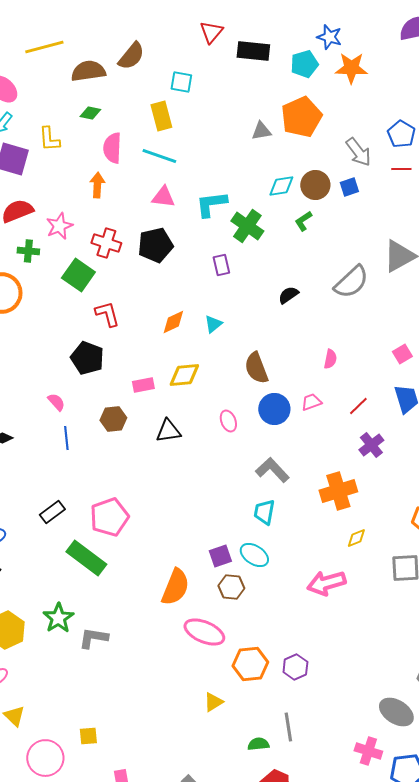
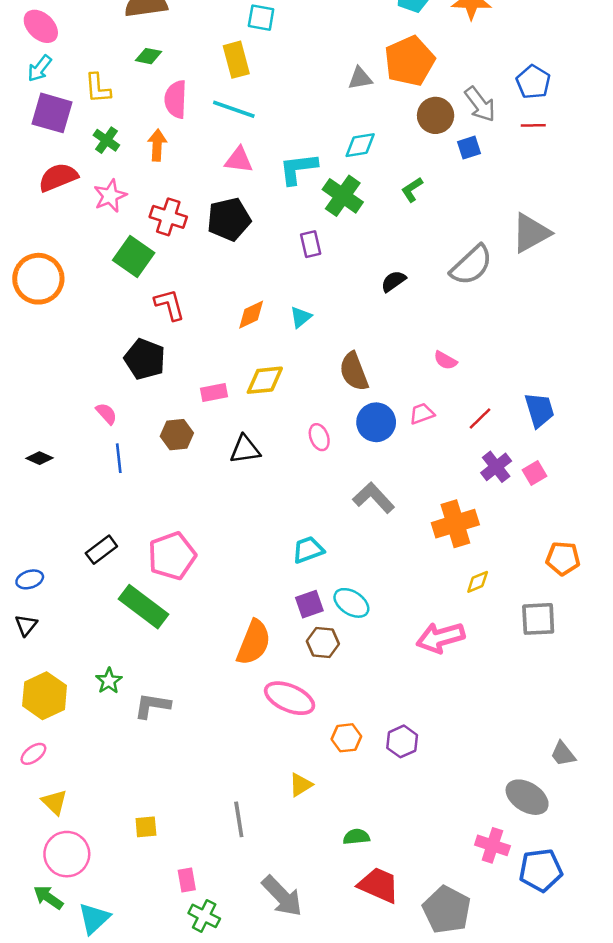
brown circle: (315, 185) -> (436, 115), moved
cyan diamond: (281, 186) -> (360, 145), moved
green cross: (28, 251) -> (106, 140), moved, turned 30
pink square: (402, 354) -> (535, 473), moved
pink semicircle: (330, 359) -> (445, 360), turned 108
cyan trapezoid: (264, 512) -> (308, 550), moved, turned 60
green star: (58, 618) -> (109, 681), size x0.7
orange hexagon: (250, 664) -> (346, 738), size x0.7
gray line: (288, 727) -> (239, 819), moved
pink circle: (45, 758) -> (67, 854), moved

